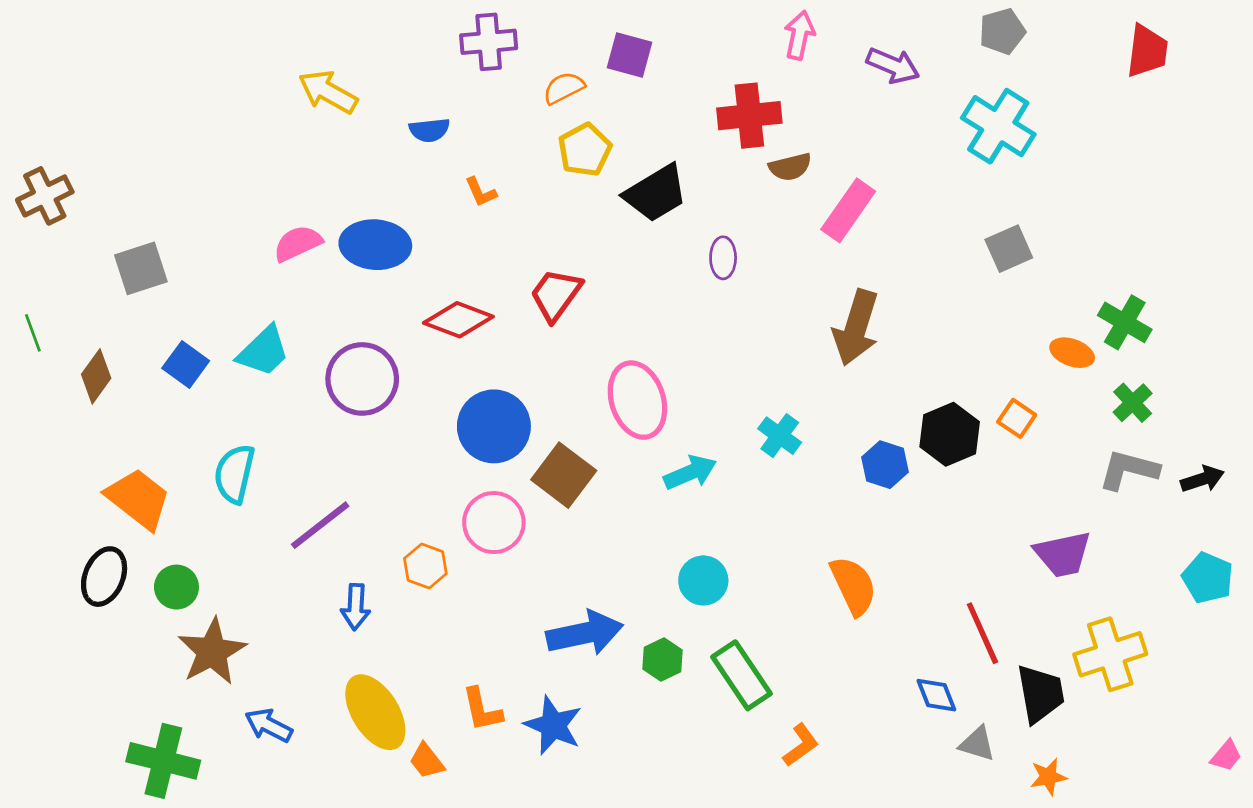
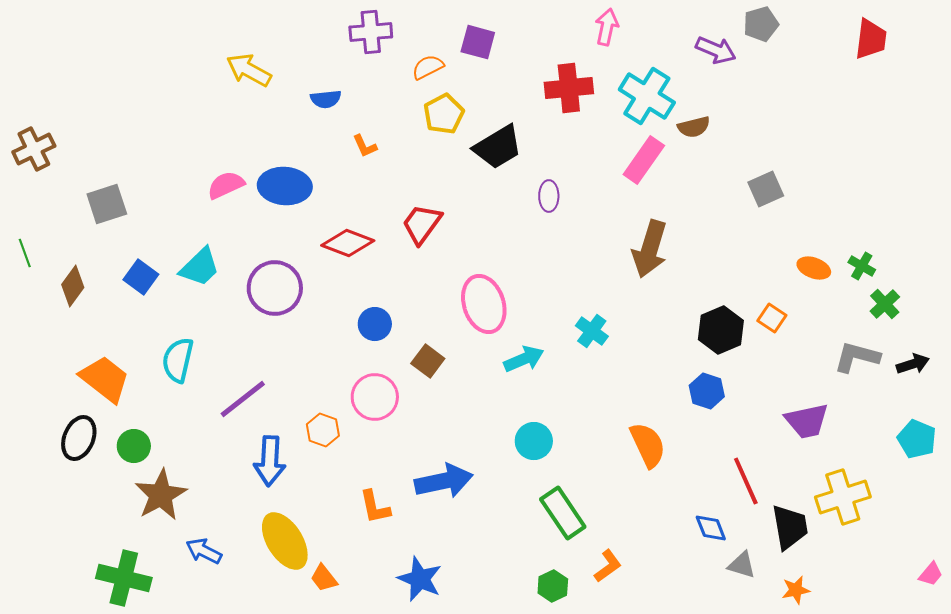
purple arrow: (893, 66) -> (716, 50), moved
cyan cross: (998, 126) -> (647, 96), moved
brown semicircle: (790, 167) -> (694, 127), moved
green cross: (1125, 322) -> (862, 266), moved, size x0.7
green cross: (1133, 403) -> (885, 304), moved
blue circle: (494, 426) -> (375, 324), size x0.6
blue hexagon: (885, 465) -> (707, 391), moved
brown square: (564, 475) -> (428, 361), size x0.7
blue arrow: (356, 607) -> (270, 461), size x1.4
green hexagon: (662, 659) -> (553, 586), moved
orange L-shape: (482, 710) -> (375, 507), moved
blue star: (553, 725) -> (420, 579), moved

